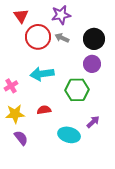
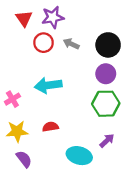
purple star: (61, 15) -> (53, 17), moved
red circle: (38, 37) -> (44, 43), size x0.7
green hexagon: (77, 90) -> (106, 104), moved

